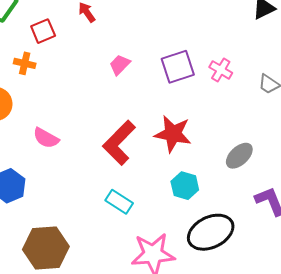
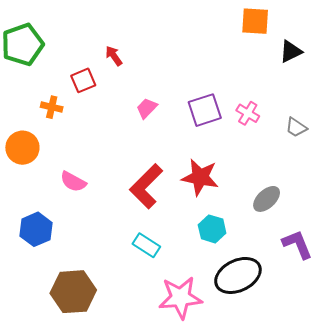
red square: (43, 31) -> (83, 80), moved

